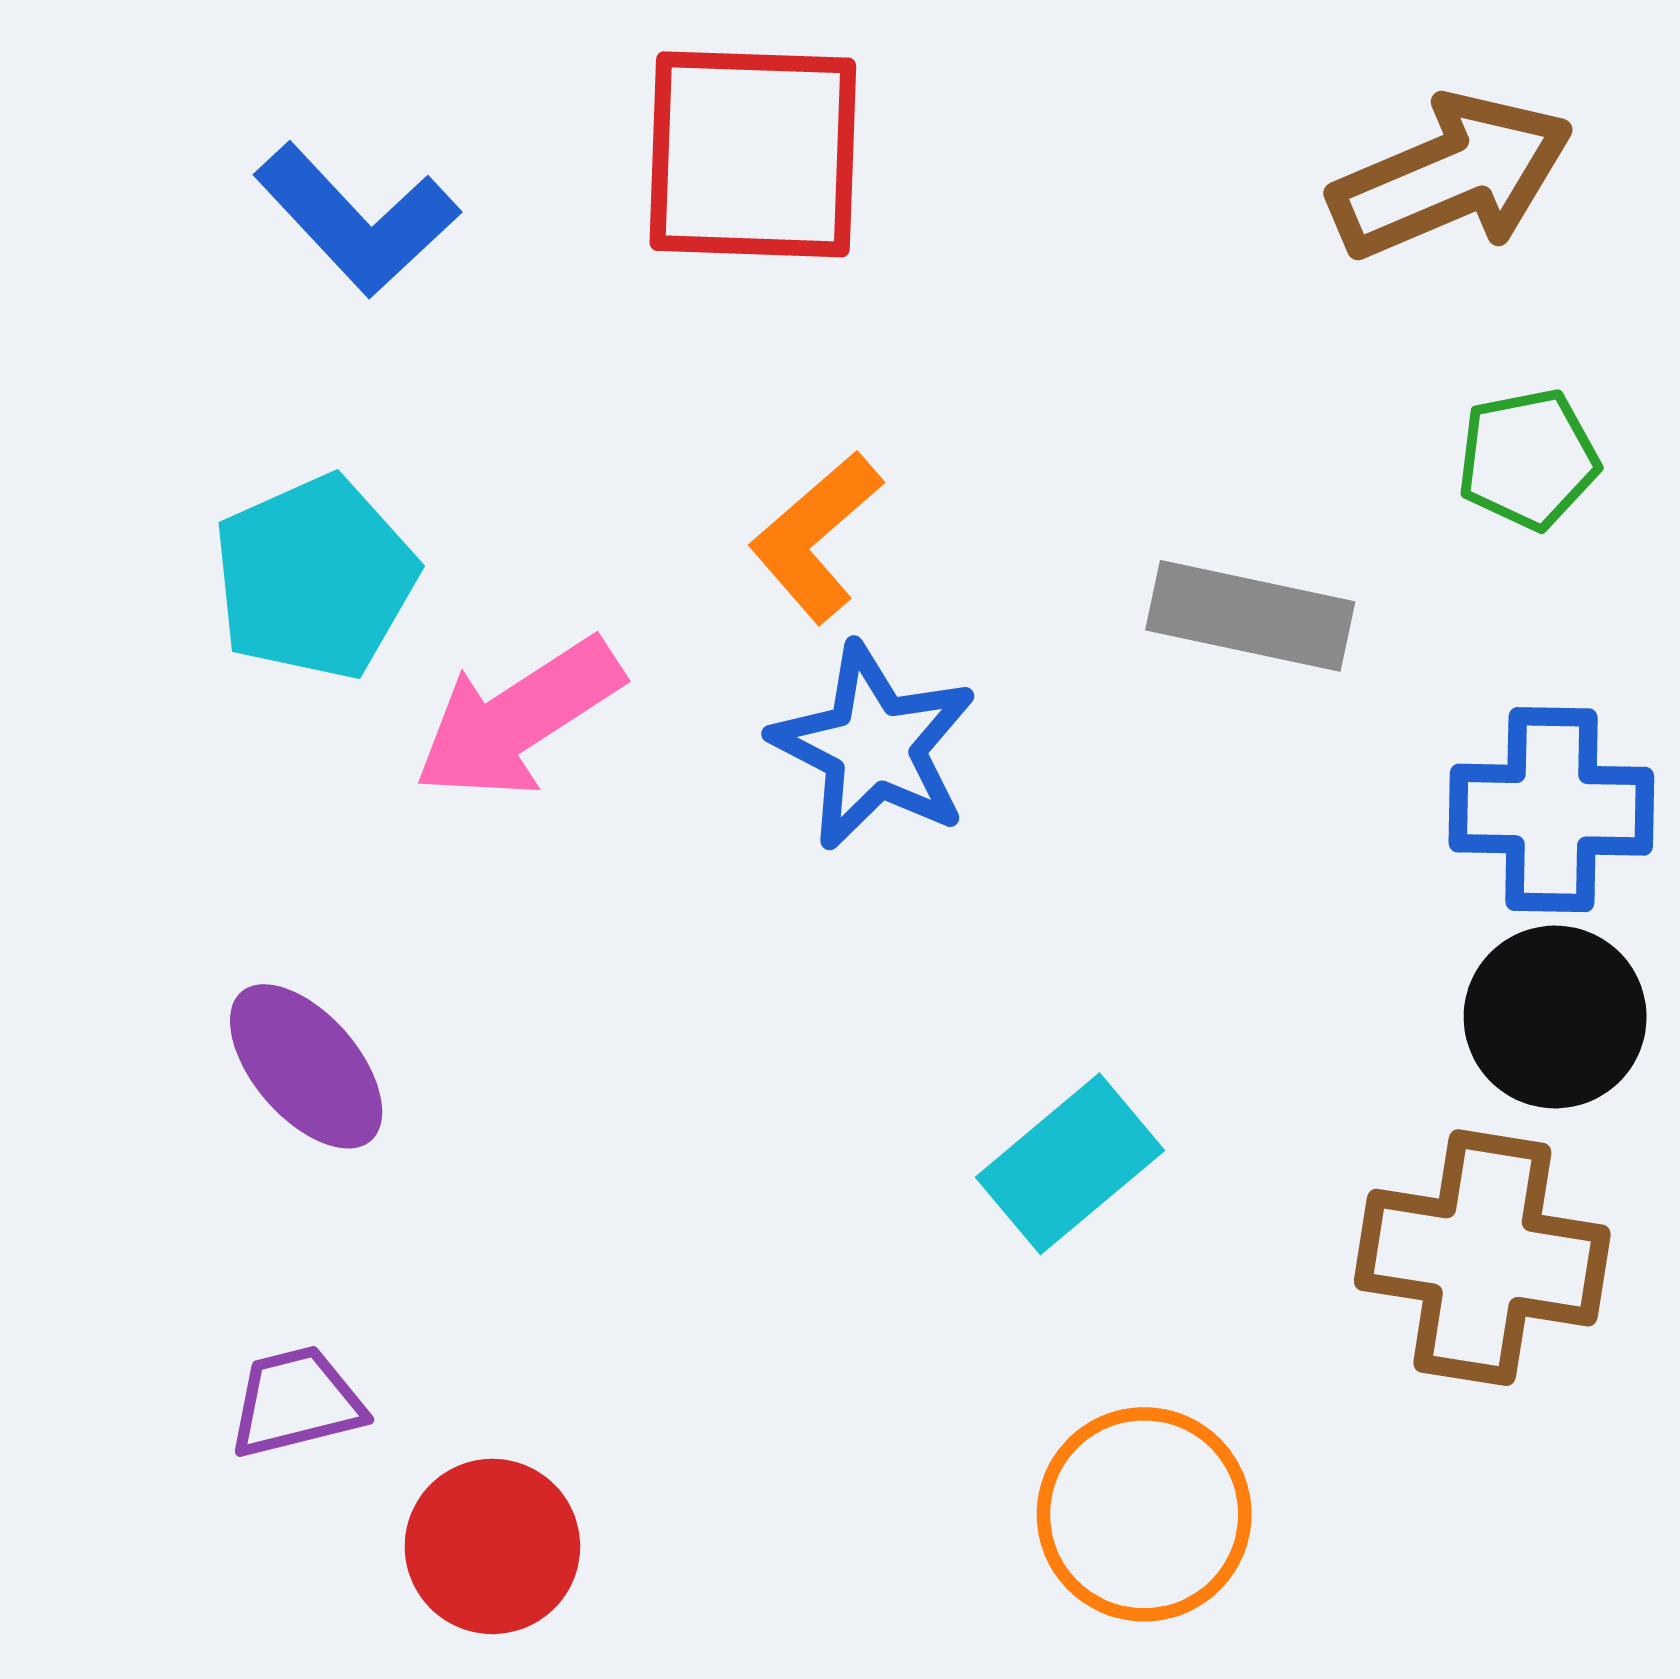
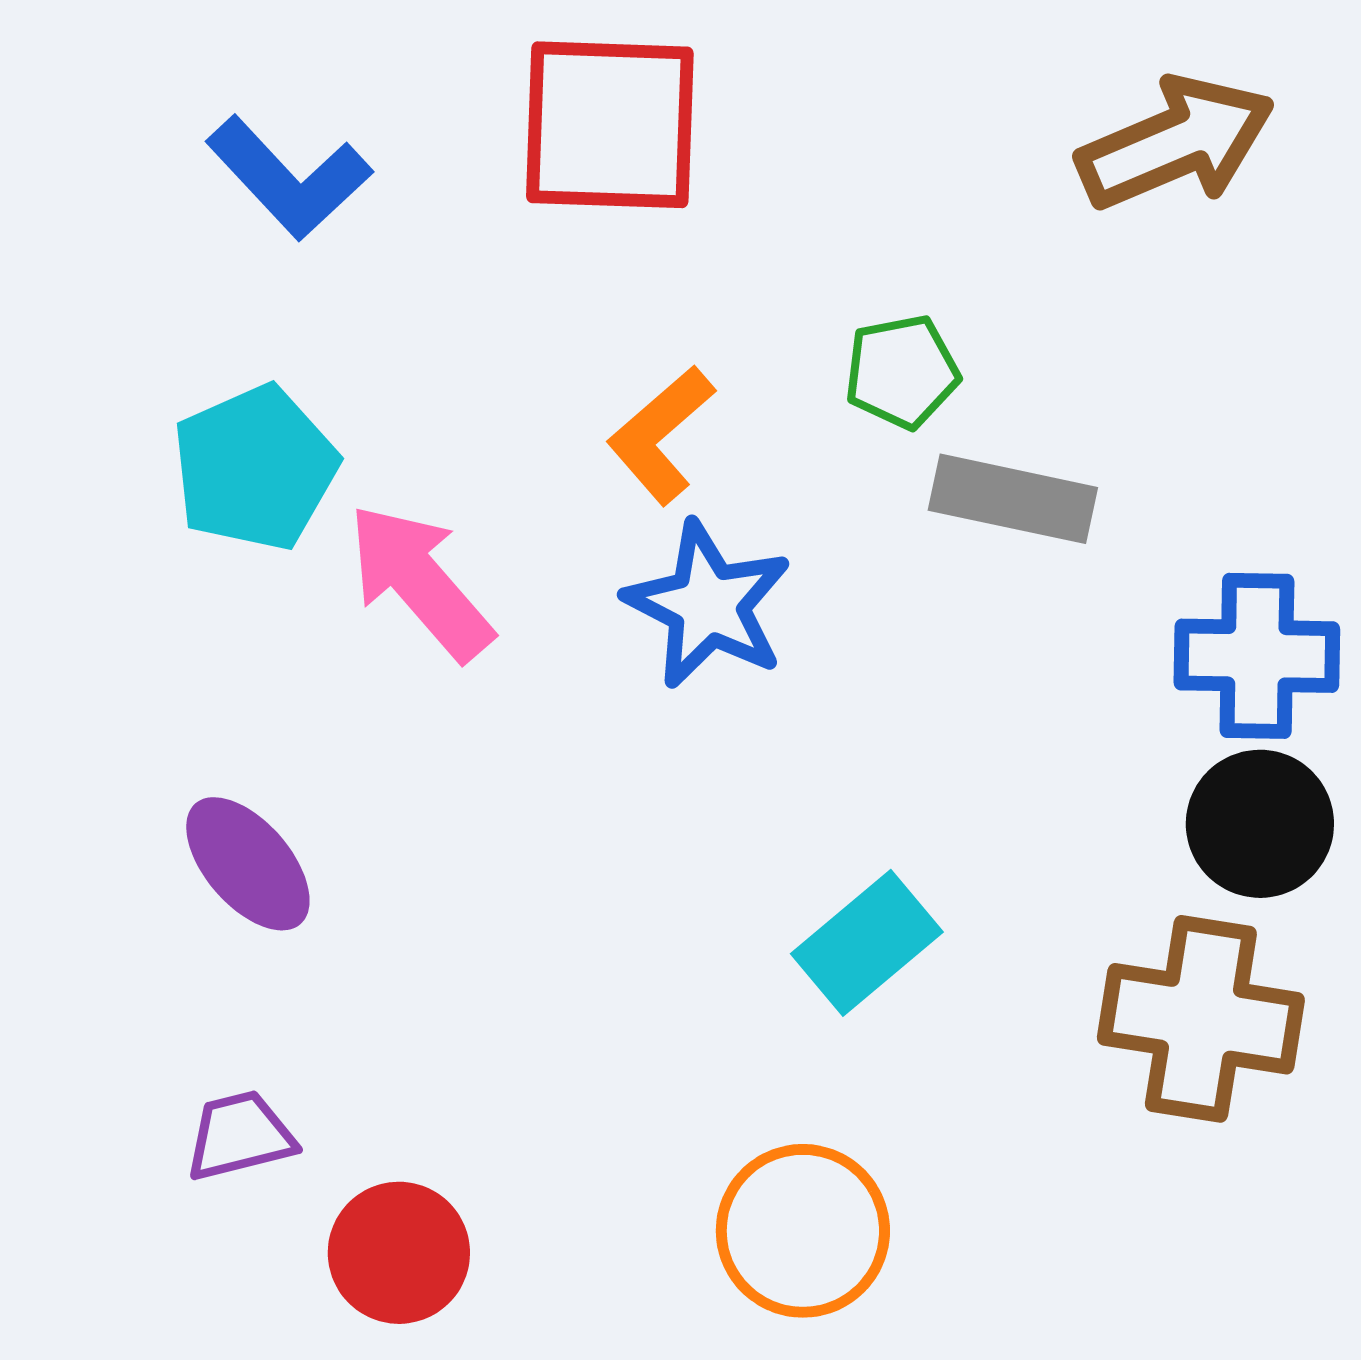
green pentagon: (1528, 459) -> (902, 372), moved
pink arrow: (518, 718) -> (420, 582), turned 82
orange circle: (1144, 1514) -> (803, 1231), moved

